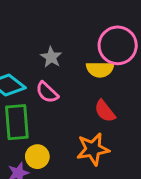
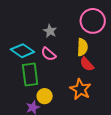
yellow semicircle: (100, 69) -> (82, 47), moved, turned -84
orange star: (93, 149) -> (80, 89), turned -30

